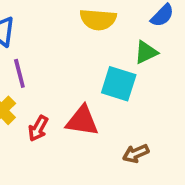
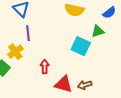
red triangle: (82, 121) -> (64, 84), moved
red arrow: (38, 128) -> (45, 67), moved, turned 144

